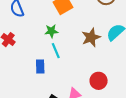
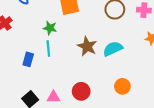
brown star: (91, 37) -> (87, 46), turned 30

